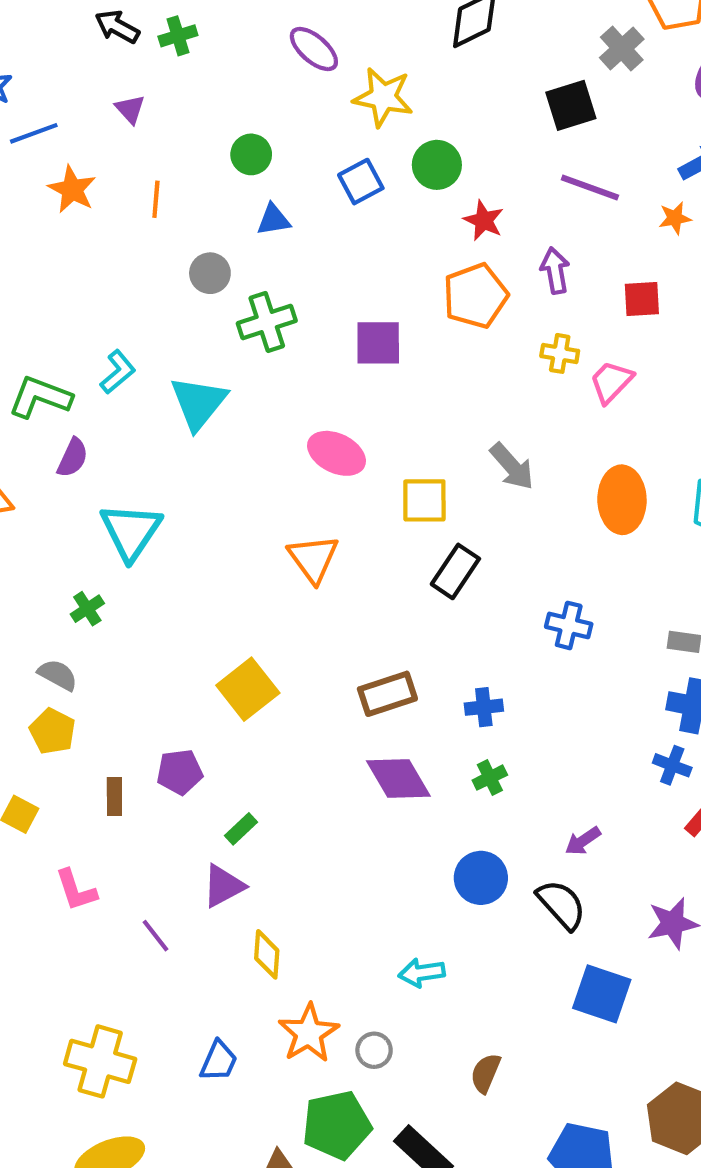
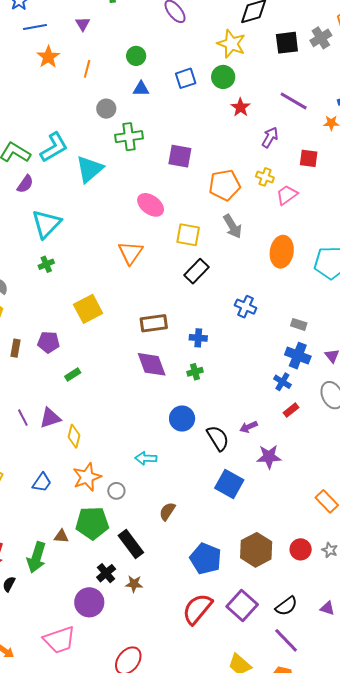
yellow star: (383, 97) -> (231, 44), moved
black square: (571, 105) -> (287, 43), moved
purple arrow: (555, 271) -> (270, 137), turned 30
orange pentagon: (475, 296) -> (225, 185), moved
cyan L-shape: (118, 372) -> (54, 147), size x1.5
green cross: (87, 609) -> (46, 264), moved
purple arrow: (583, 841) -> (248, 427), moved
purple triangle: (223, 886) -> (50, 418), moved

